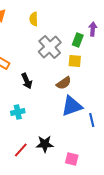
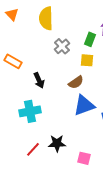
yellow semicircle: (34, 19) -> (46, 18), size x1.6
gray cross: (50, 47) -> (62, 46), size x0.7
cyan cross: (18, 112) -> (30, 111), size x1.5

